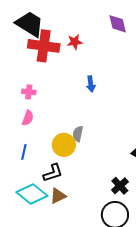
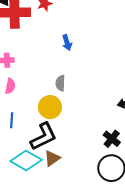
gray semicircle: (78, 134) -> (60, 83), moved
black L-shape: (53, 173) -> (44, 136), size x1.4

